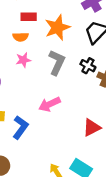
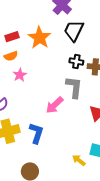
gray L-shape: (57, 62) -> (74, 87), moved

